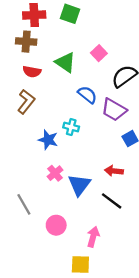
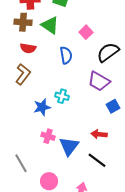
green triangle: (65, 62) -> (50, 25), moved
blue semicircle: (87, 95) -> (66, 55), moved, turned 42
blue star: (48, 140) -> (42, 107), turned -30
pink cross: (55, 173) -> (48, 136), turned -32

